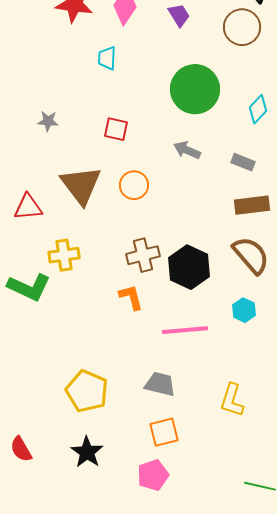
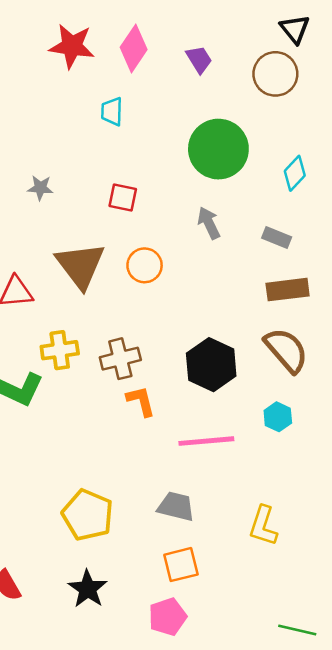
gray arrow: (187, 150) -> (209, 223), turned 40
brown cross: (143, 255) -> (120, 359), moved

